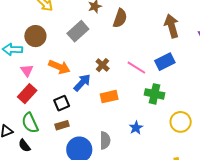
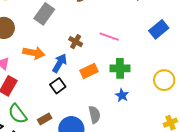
blue rectangle: (165, 62) -> (159, 29), moved
green cross: (155, 94) -> (120, 68), moved
black square: (62, 103) -> (58, 86), moved
brown rectangle: (62, 125) -> (45, 119), moved

